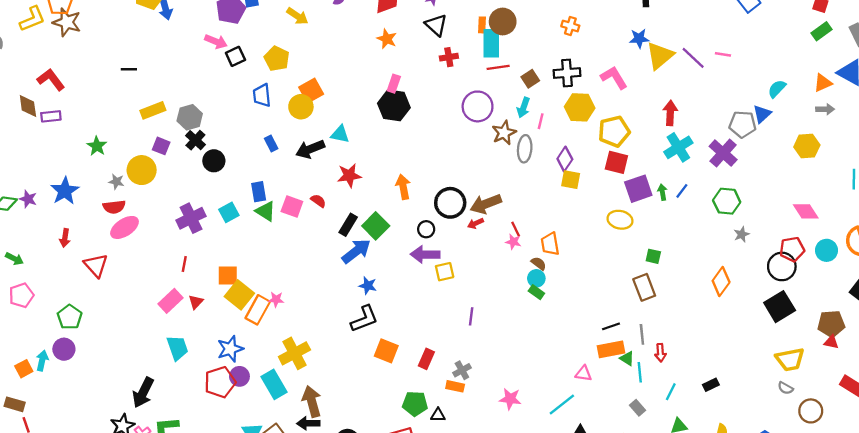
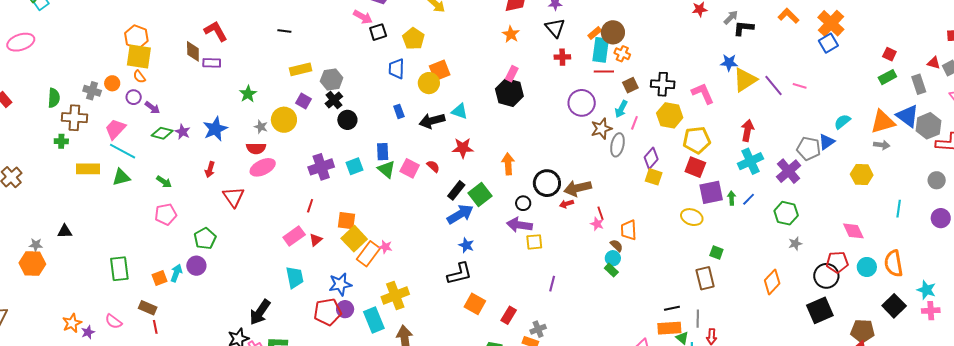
orange rectangle: (482, 25) -> (595, 33), turned 40
orange cross: (570, 26) -> (622, 54), moved
orange triangle: (823, 83) -> (883, 122), size x1.5

